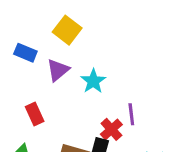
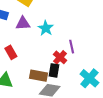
purple triangle: (58, 70) -> (23, 23), turned 42

